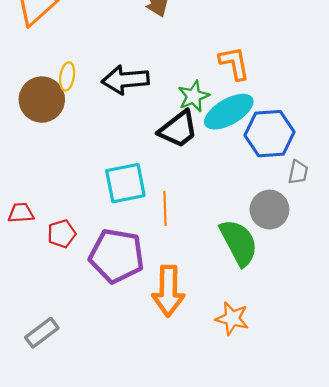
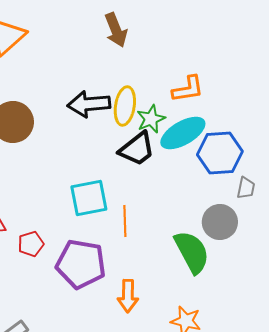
orange L-shape: (234, 63) -> (188, 89), turned 92
yellow ellipse: (67, 76) -> (125, 106), moved, size x1.5
orange arrow: (168, 291) -> (128, 296), size x0.7

